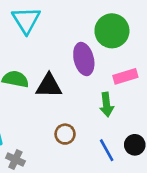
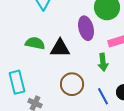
brown circle: (65, 134) -> (72, 84), size x1.5

